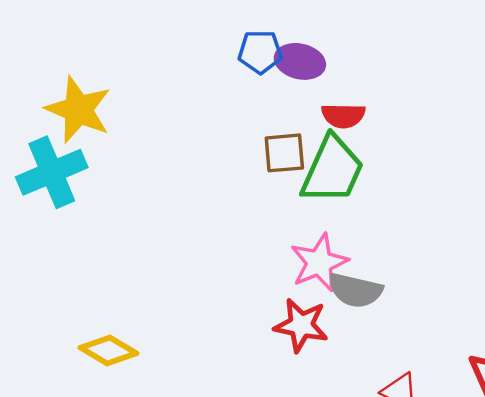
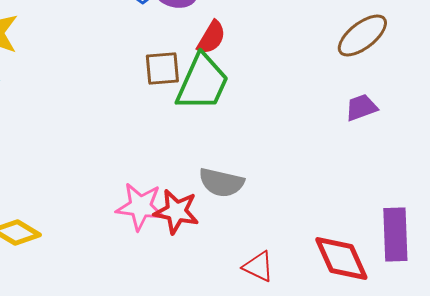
red semicircle: (343, 116) -> (211, 38), turned -60
pink star: (319, 263) -> (140, 207), moved, turned 30

